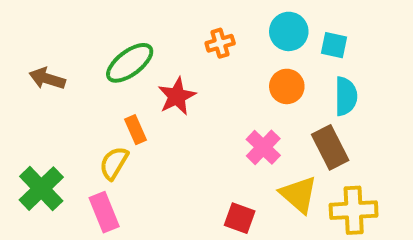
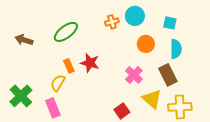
cyan circle: (289, 31) -> (135, 16), moved
red star: (177, 96) -> (90, 63), moved, turned -30
red square: (240, 218) -> (122, 111), turned 35

